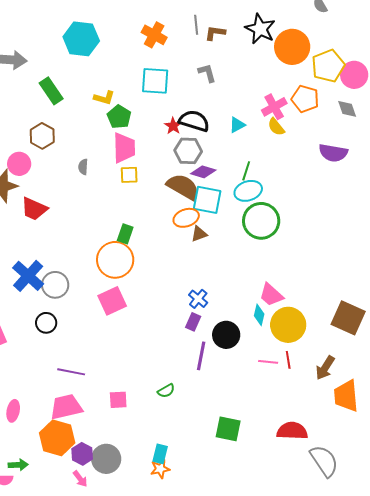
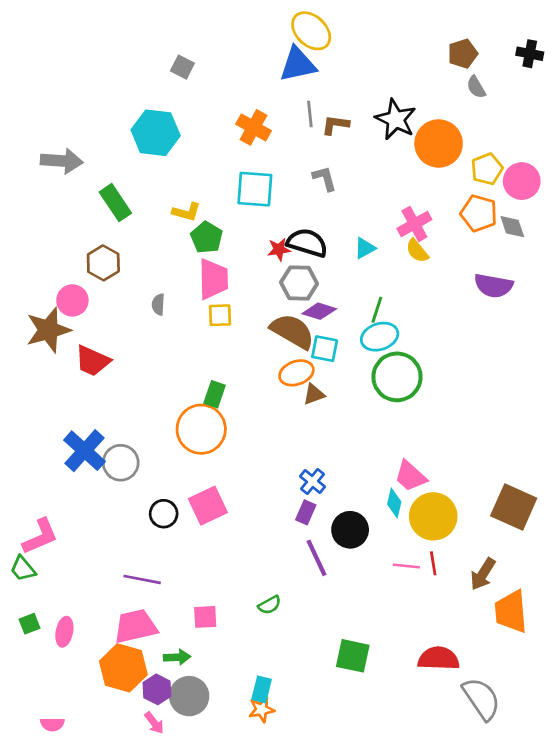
yellow pentagon: (328, 66) -> (487, 169), size x0.7
orange pentagon: (305, 99) -> (479, 213), moved
red star: (173, 126) -> (279, 249), turned 30
cyan square: (207, 200) -> (325, 349), size x0.7
pink square: (112, 301) -> (208, 506), moved
black circle: (46, 323) -> (164, 514), moved
purple line: (201, 356) -> (317, 558), turned -36
green arrow: (18, 465) -> (177, 657), moved

